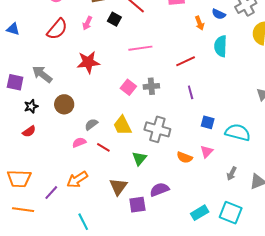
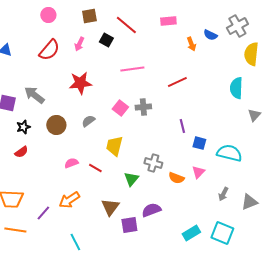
cyan semicircle: (221, 46) -> (236, 88), moved
purple line: (191, 92) -> (182, 126), moved
gray semicircle: (91, 124) -> (88, 121), moved
yellow trapezoid: (122, 125) -> (114, 146), turned 40
gray cross: (157, 129) -> (153, 163), moved, size x0.7

